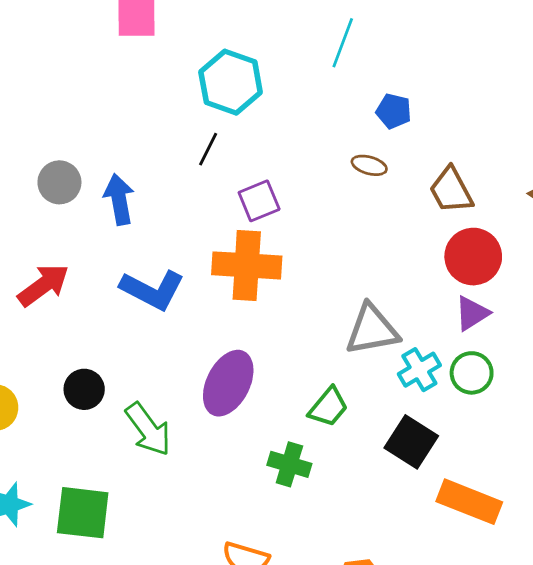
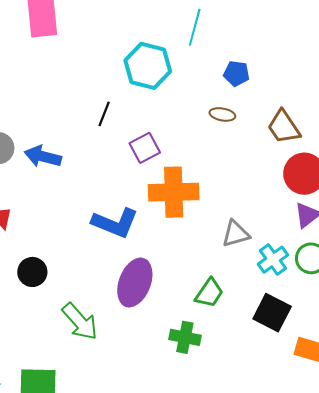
cyan hexagon: (231, 82) -> (148, 66), moved
blue arrow: (119, 199) -> (43, 156), turned -60
orange cross: (247, 265) -> (174, 192), moved
blue L-shape: (152, 290) -> (115, 223), moved
gray triangle: (372, 330) -> (236, 234), size x0.7
black circle: (84, 389) -> (32, 272), moved

